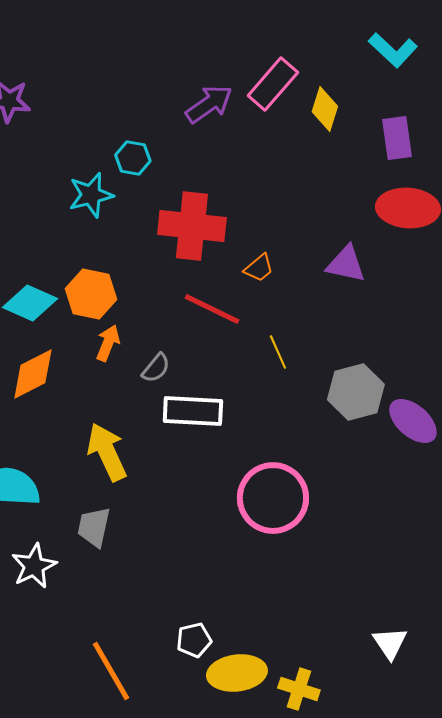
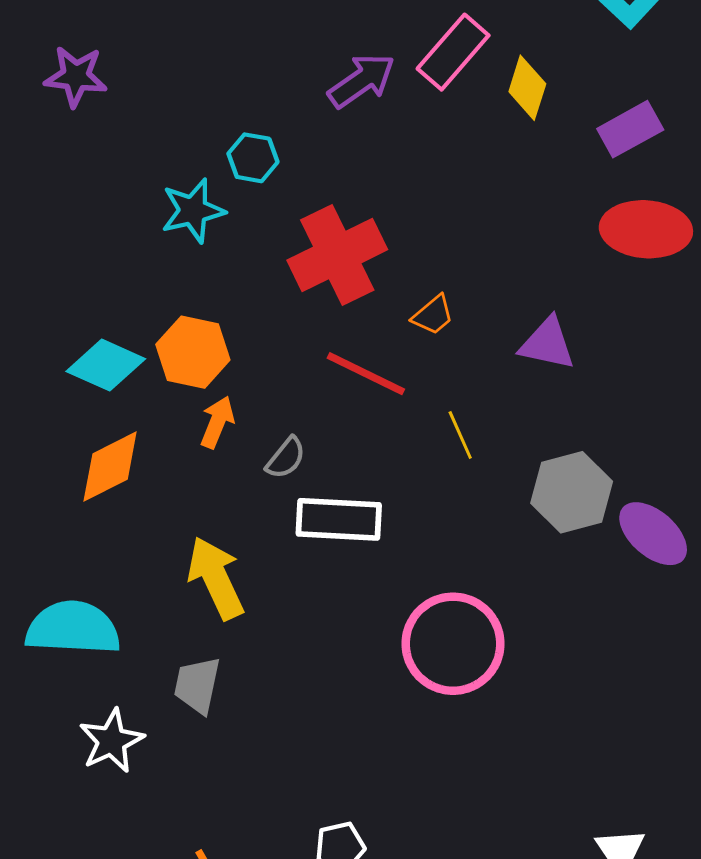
purple rectangle: (397, 138) -> (630, 129), turned 69
red cross: (192, 226) -> (337, 255), turned -32
purple triangle: (346, 264) -> (547, 344), moved

